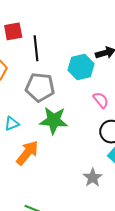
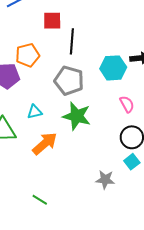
gray star: (93, 178) -> (105, 180), turned 30

